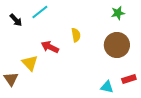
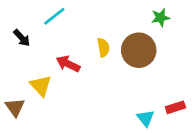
black arrow: (16, 20) -> (22, 38), moved
brown circle: (117, 45) -> (139, 50), moved
cyan triangle: (107, 87) -> (146, 118), turned 40

